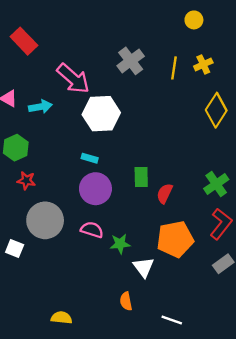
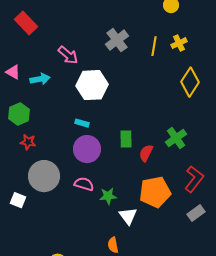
pink arrow: (73, 79) -> (68, 55), size x0.7
green cross: (216, 184) -> (176, 138), moved

